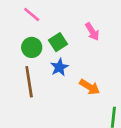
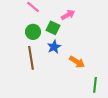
pink arrow: (92, 32) -> (68, 15), moved, turned -88
green square: (58, 42) -> (53, 28), turned -32

